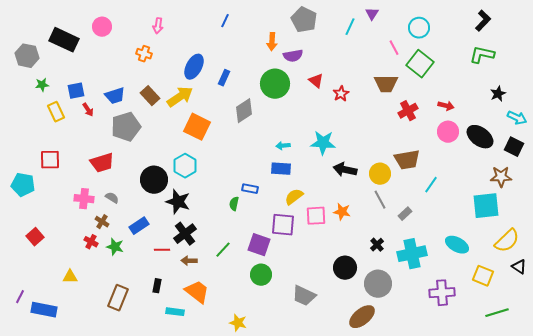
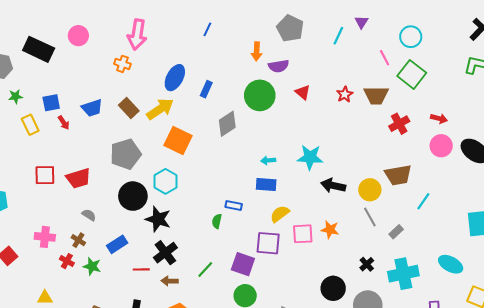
pink arrow: (158, 26) -> (137, 35), size x1.8
red star: (341, 94) -> (345, 94), moved
gray pentagon: (126, 127) -> (126, 154), moved
red square: (50, 160) -> (45, 175), moved
pink cross: (84, 199) -> (45, 237), moved

